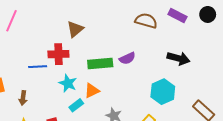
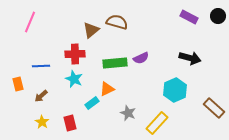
brown semicircle: (146, 21) -> (117, 22), moved
blue line: (38, 67) -> (41, 66), moved
cyan star: (68, 83) -> (74, 79), moved
brown arrow: (23, 98) -> (41, 96), turned 40

